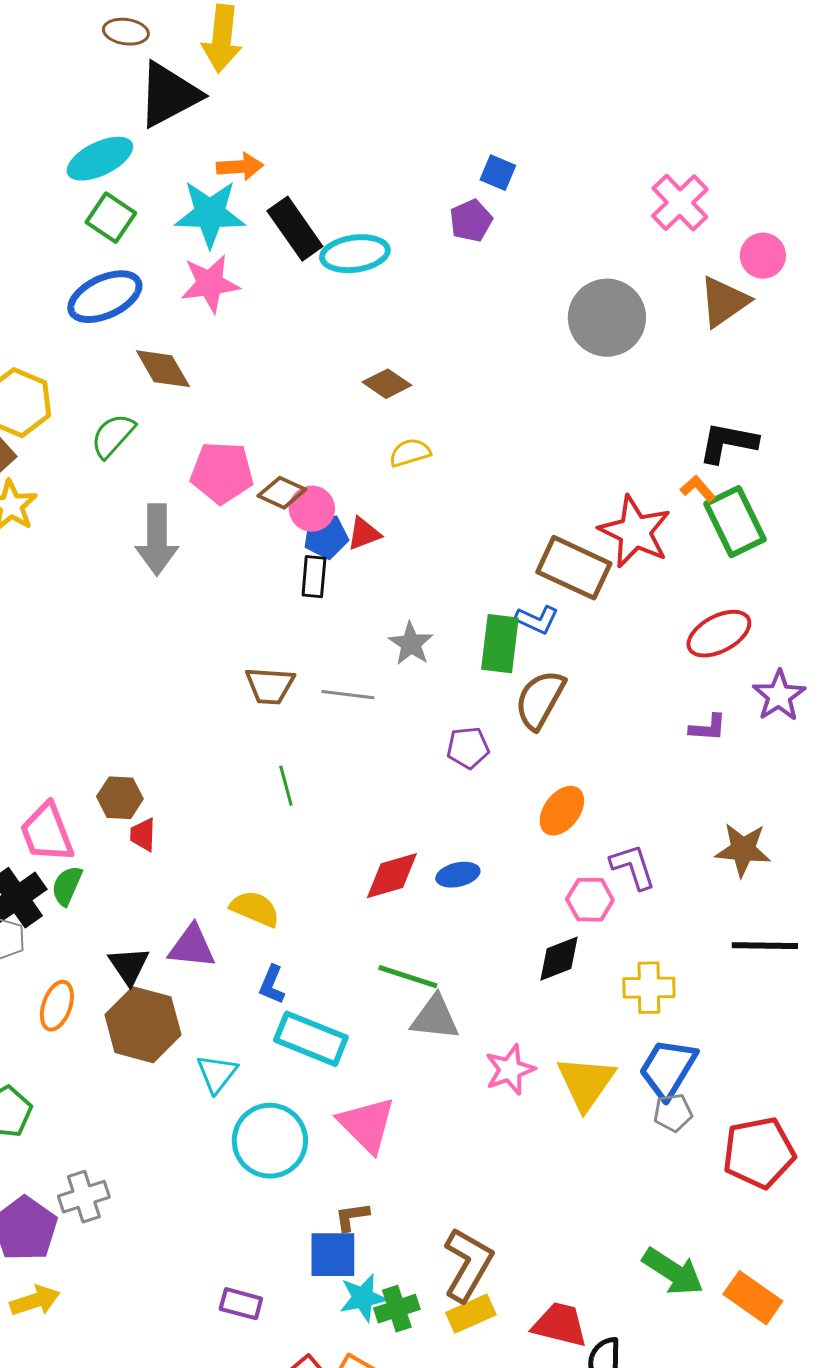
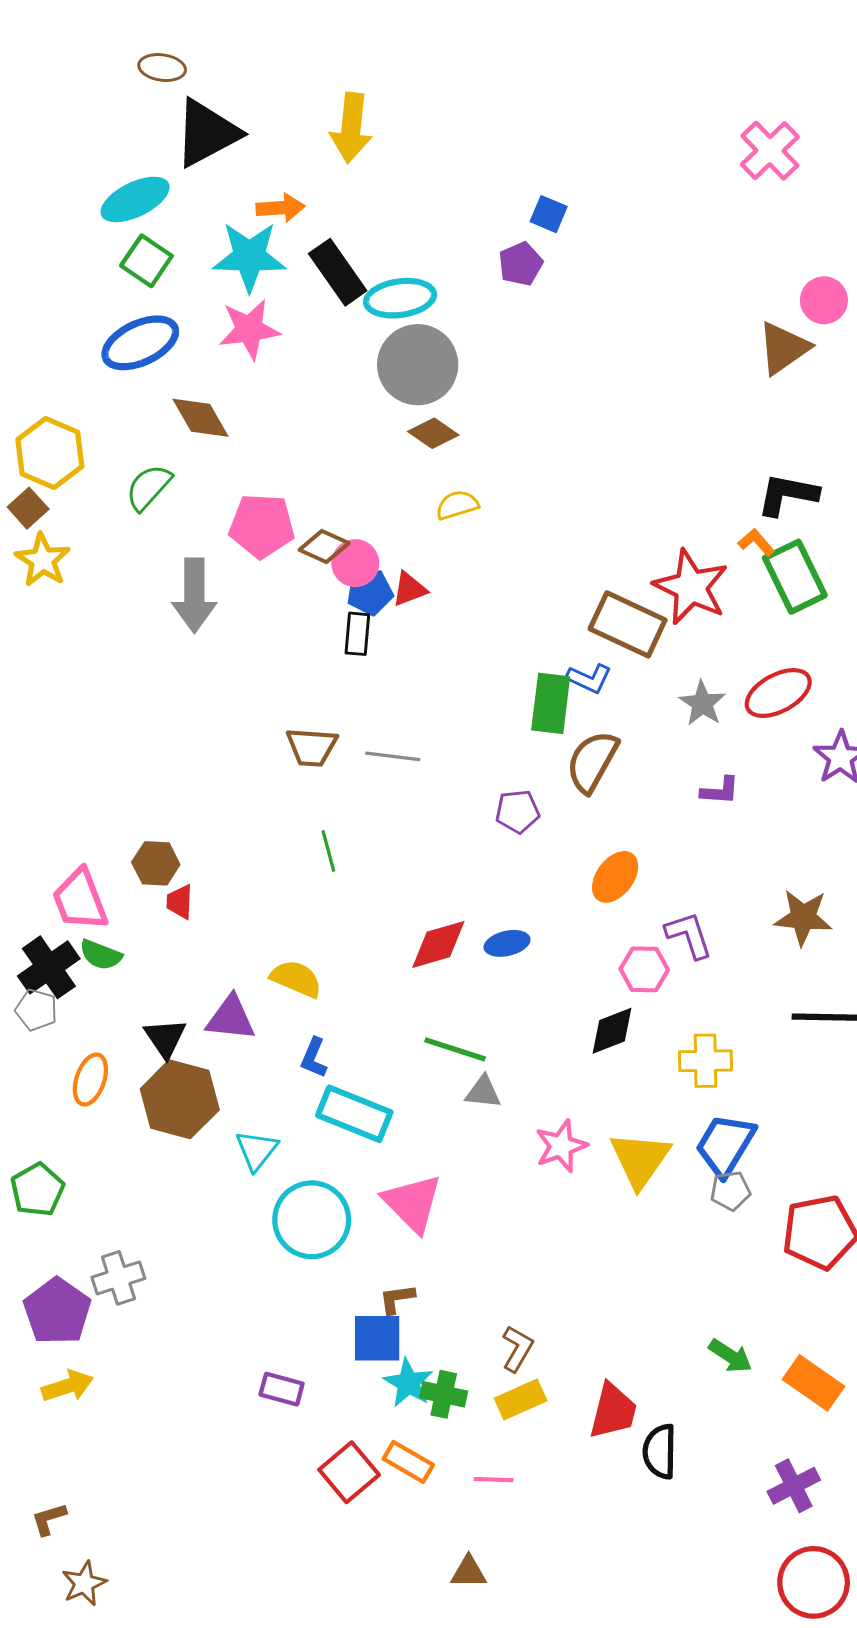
yellow arrow: (222, 39) -> (351, 128), moved
pink cross: (680, 203) -> (770, 151), moved
gray circle: (607, 318) -> (418, 365), moved
gray star: (411, 644) -> (702, 703), moved
purple L-shape: (708, 728) -> (720, 791), moved
green semicircle: (67, 886) -> (101, 955), turned -93
gray triangle: (435, 1018) -> (483, 1092), size x0.7
brown L-shape: (468, 1265) -> (517, 1349), size x0.6
green arrow: (673, 1272) -> (730, 1356), size x0.7
cyan star: (363, 1298) -> (408, 1383), turned -30
green cross: (397, 1309) -> (444, 1394), turned 30
red trapezoid: (560, 1325) -> (613, 1411), turned 90

